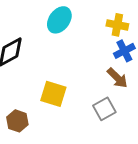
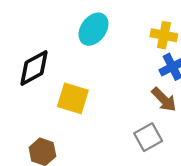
yellow square: (53, 94) -> (73, 98), moved

